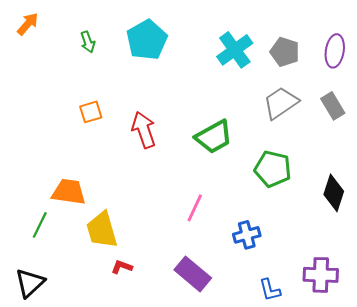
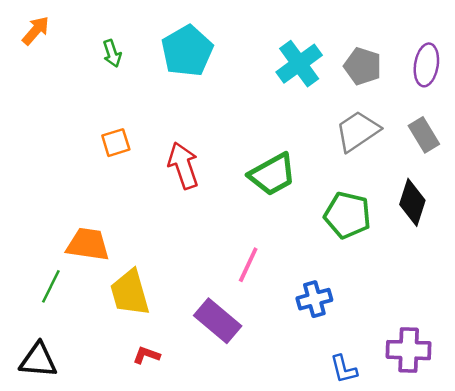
black diamond: (334, 193) -> (412, 202), moved
red L-shape: (122, 267) -> (146, 355), moved
purple rectangle: (193, 274) -> (218, 321), moved
black triangle: (30, 283) -> (38, 360), turned 48

